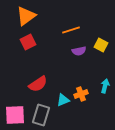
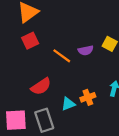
orange line: (71, 30) -> (62, 56), moved, turned 54
gray rectangle: (41, 115) -> (44, 120), turned -35

